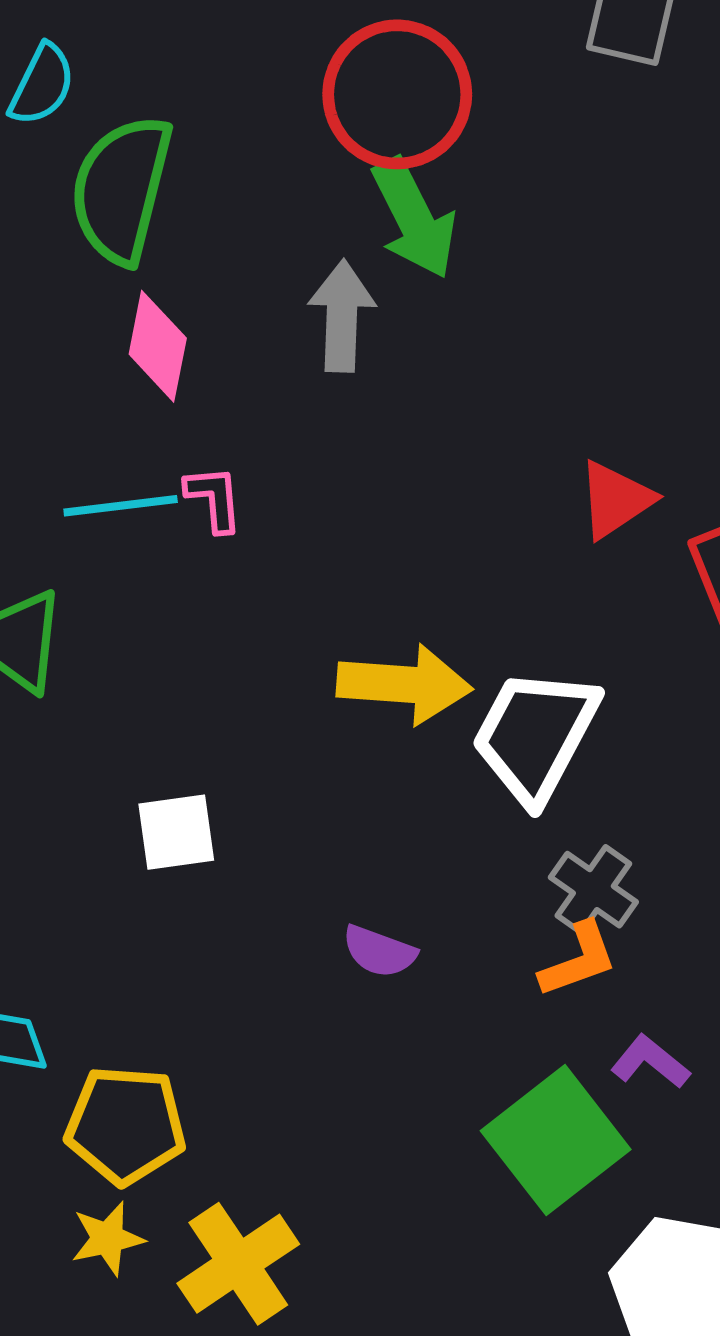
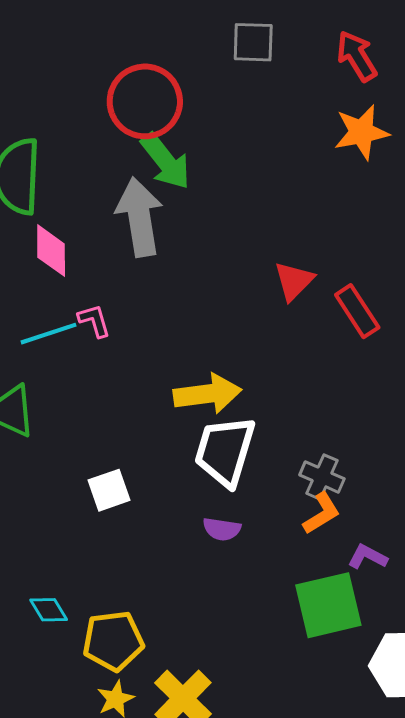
gray arrow: (342, 316) -> (139, 217), size x1.4
white trapezoid: (535, 735) -> (225, 451), moved
green square: (556, 1140) -> (328, 605), turned 36

